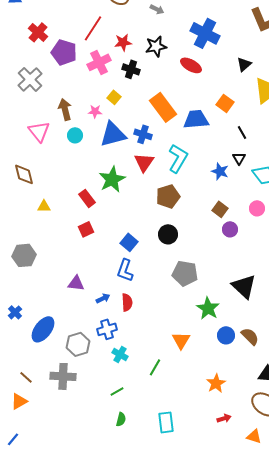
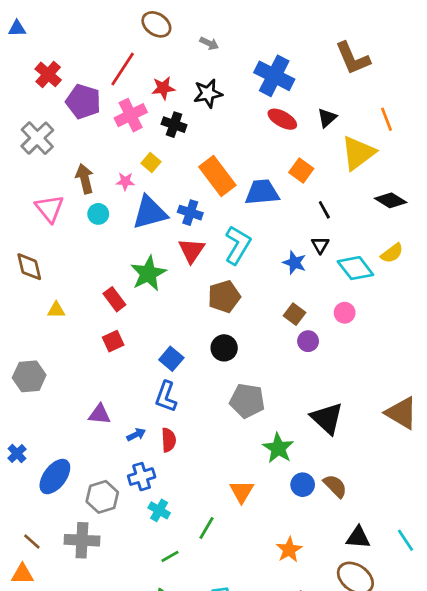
red ellipse: (191, 65) -> (282, 119), moved
green line: (117, 391) -> (170, 556), moved
orange triangle: (19, 401) -> (22, 574), turned 30

